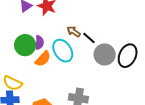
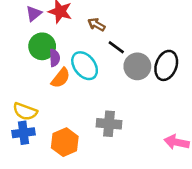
brown arrow: (74, 32) -> (96, 24), moved
green circle: (25, 45) -> (42, 46), moved

